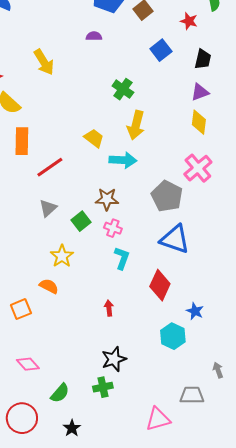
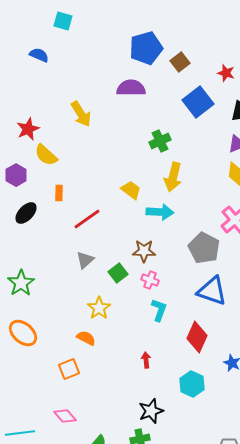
purple semicircle: (94, 36) -> (131, 88), size x1.8
blue square: (161, 50) -> (198, 102), size x1.4
green cross: (123, 89) -> (160, 141), turned 30
orange rectangle: (22, 141) -> (59, 193), size x0.6
orange square: (21, 309) -> (69, 369), moved
cyan hexagon: (173, 336) -> (192, 384), moved

